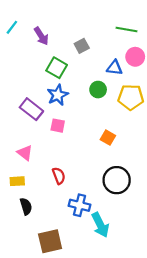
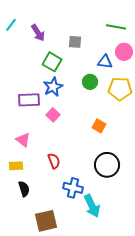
gray square: (82, 46) -> (75, 42), turned 32
purple rectangle: (31, 109) -> (29, 100), turned -40
pink square: (58, 126) -> (53, 115), turned 32

